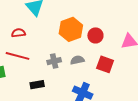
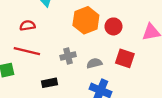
gray semicircle: (77, 60) -> (94, 63), moved

